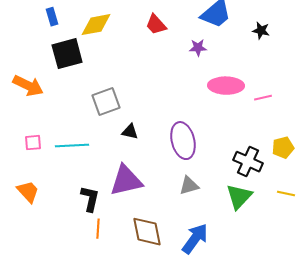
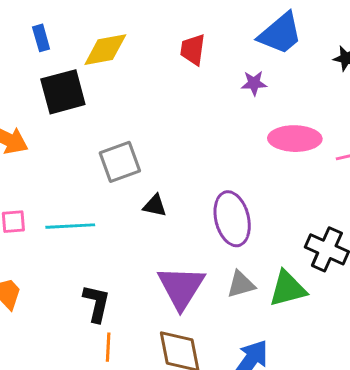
red trapezoid: (156, 25) -> (193, 50), turned 50
purple triangle: (126, 181) -> (181, 287), moved, turned -45
green triangle: (239, 197) -> (288, 289), moved, turned 32

